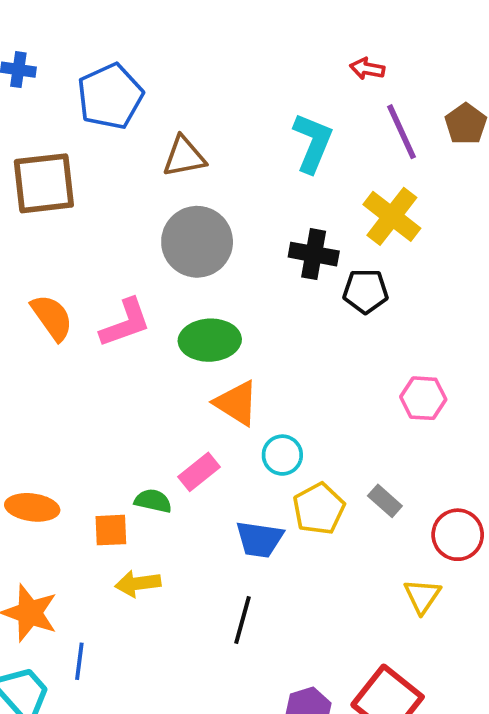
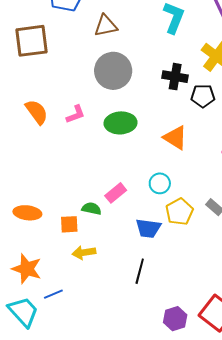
pink L-shape: (125, 323) -> (76, 114), size x0.7
orange triangle: (236, 403) -> (175, 138), moved
blue line: (79, 661) -> (53, 294), turned 60

